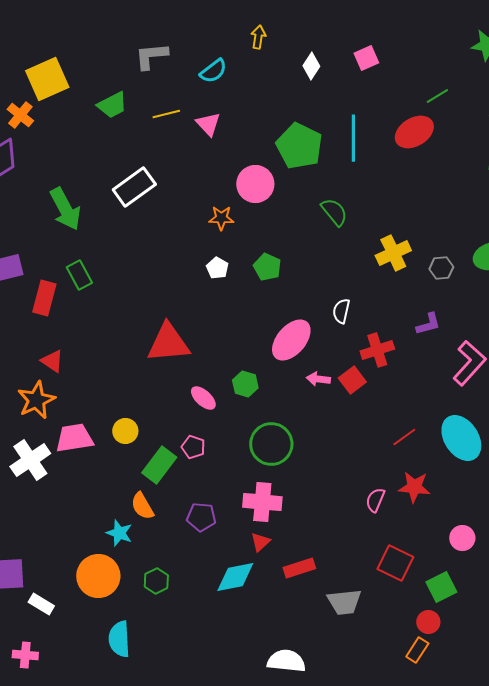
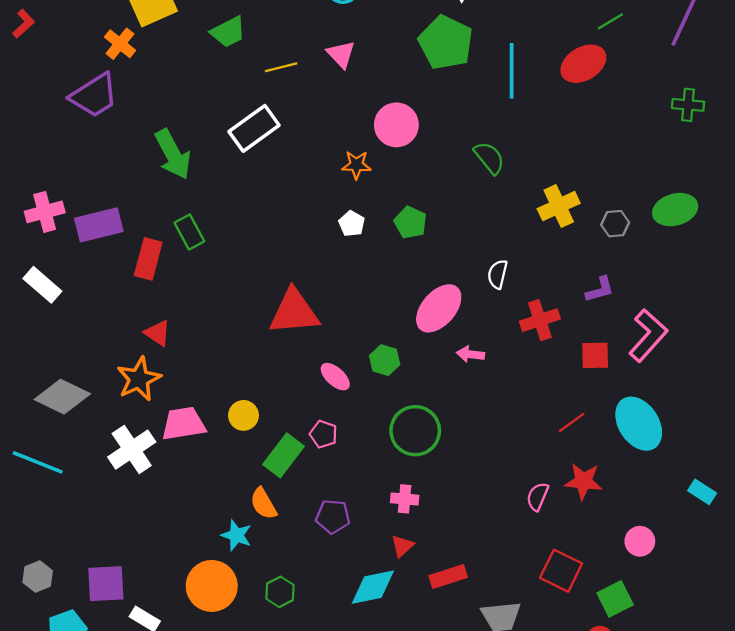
yellow line: (166, 114) -> (281, 67), moved
green pentagon: (299, 146) -> (446, 43), moved
red square: (352, 380) -> (595, 355), moved, turned 36
pink cross: (262, 502) -> (405, 499), size x0.6

